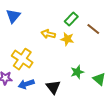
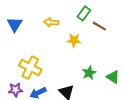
green rectangle: (71, 19) -> (84, 13), moved
yellow arrow: (48, 34) -> (51, 22), moved

